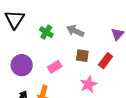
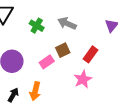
brown square: (82, 56) -> (63, 50), moved, turned -32
red rectangle: (106, 61) -> (90, 54), moved

